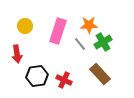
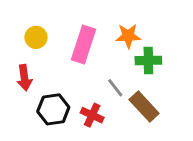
green cross: (103, 42) -> (148, 60), turned 30
gray line: (80, 44) -> (115, 88), moved

